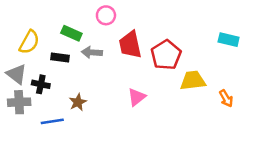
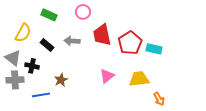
green rectangle: (71, 33) -> (49, 15), moved
cyan rectangle: (229, 40) -> (154, 49), moved
black rectangle: (60, 57) -> (47, 45), turned 32
yellow trapezoid: (193, 80) -> (139, 79), moved
orange arrow: (226, 98) -> (159, 99), moved

